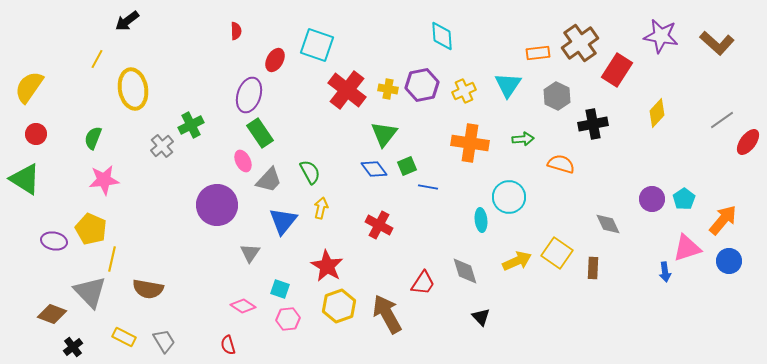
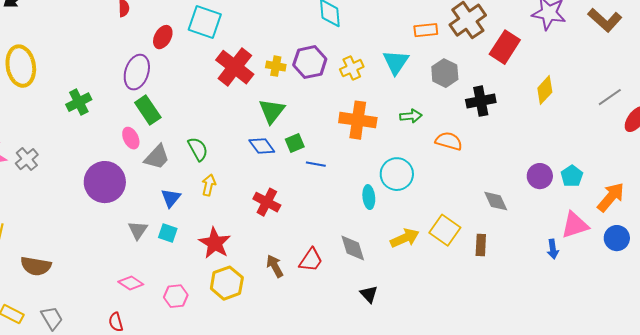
gray cross: (162, 146) -> (27, 159), moved
blue triangle: (283, 221) -> (171, 198), size x0.7
cyan square: (280, 289) -> (168, 233), moved
brown arrow: (387, 314) -> (275, 266), moved, size x0.6

